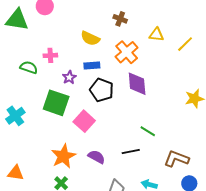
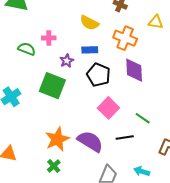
orange cross: (127, 52) -> (125, 38), turned -30
pink square: (84, 121) -> (108, 108), moved
purple semicircle: (96, 157) -> (90, 141), size x1.5

